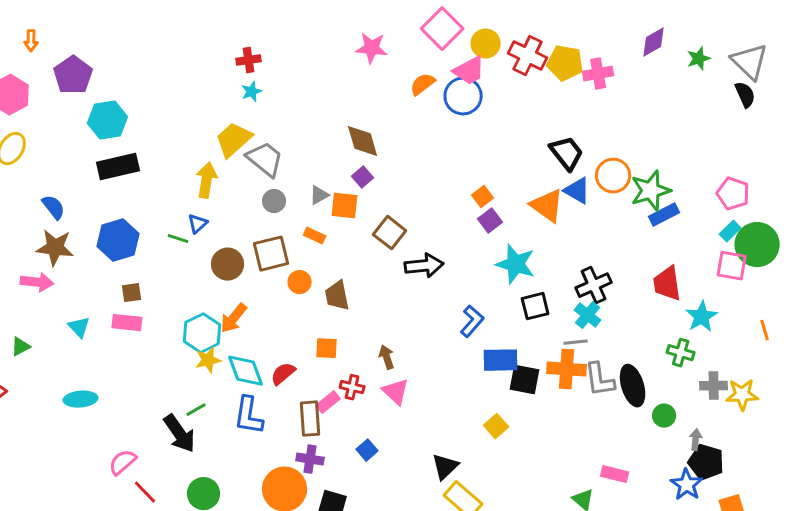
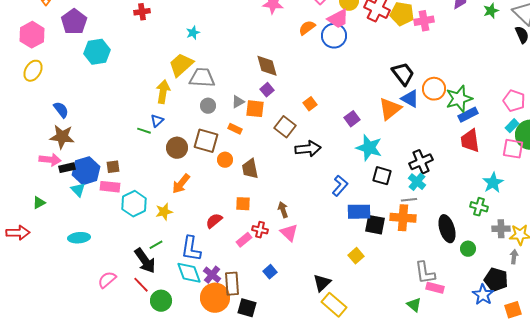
red cross: (249, 60) -> (142, 12), moved
gray trapezoid: (265, 159) -> (202, 78), turned -36
black rectangle: (118, 167) -> (67, 168), moved, size x0.6
orange square: (483, 197) -> (310, 104), moved
orange triangle: (547, 206) -> (390, 109), turned 45
blue hexagon: (118, 240) -> (86, 171), moved
brown square: (271, 254) -> (206, 141), turned 30
red trapezoid: (667, 284) -> (470, 141), moved
black square: (535, 306) -> (382, 176), turned 30
cyan hexagon: (202, 333) -> (134, 204), moved
cyan diamond: (246, 371) -> (189, 273), moved
gray L-shape: (600, 380) -> (425, 273), moved
brown rectangle: (310, 419) -> (232, 284), moved
gray arrow: (696, 440) -> (514, 257), moved
purple cross: (310, 459) -> (212, 275), moved, turned 30
red line: (145, 492) -> (141, 285), moved

